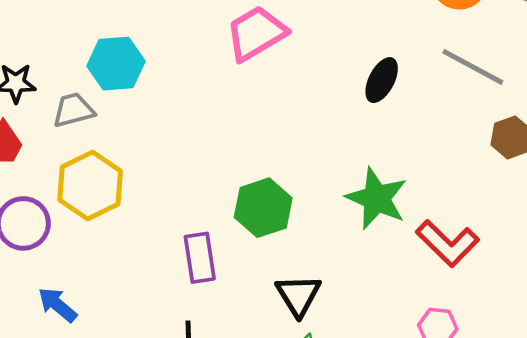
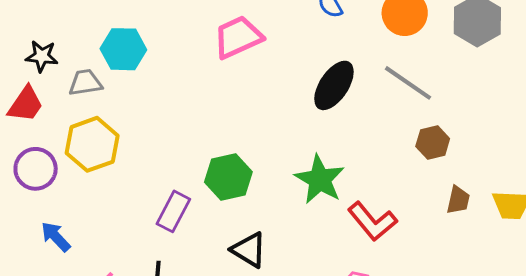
black ellipse: (382, 80) -> (334, 85), size x1.4
purple rectangle: (200, 258) -> (173, 211), turned 30
black triangle: (298, 295) -> (249, 250), turned -33

